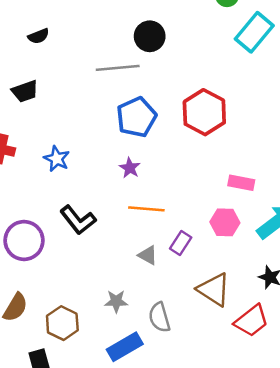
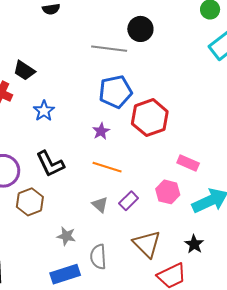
black trapezoid: (25, 91) -> (24, 70), moved, turned 40
red hexagon: (204, 112) -> (150, 118), moved
brown hexagon: (62, 323) -> (30, 202), moved

